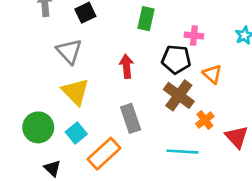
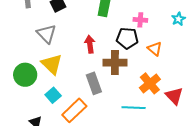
brown cross: (179, 95) -> (115, 63), moved, turned -35
orange cross: (205, 120) -> (150, 83), size x1.5
green circle: (38, 127) -> (25, 75), moved

